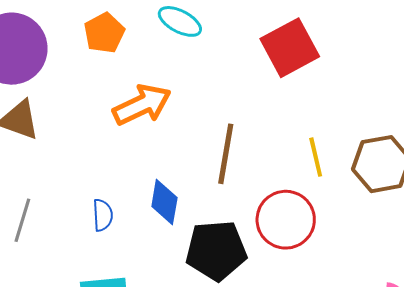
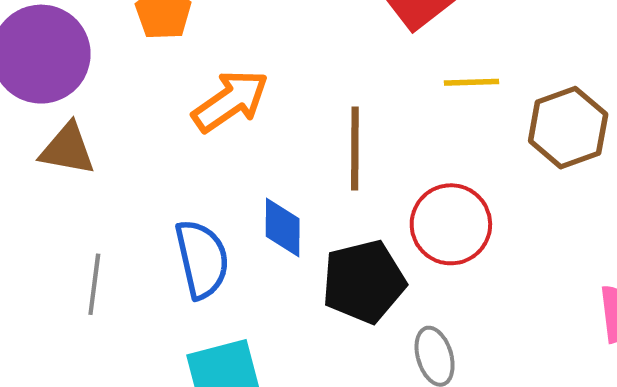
yellow line: (316, 157) -> (472, 82), moved, turned -69
blue semicircle: (103, 215) -> (202, 259), size x1.8

